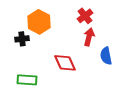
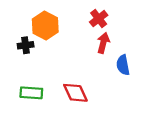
red diamond: (65, 63) -> (75, 93), moved

